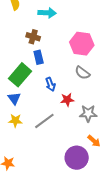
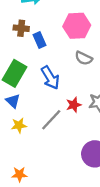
blue rectangle: (39, 57) -> (39, 40), moved
blue arrow: (50, 84) -> (50, 78), size x1.5
red star: (67, 100) -> (74, 105), moved

